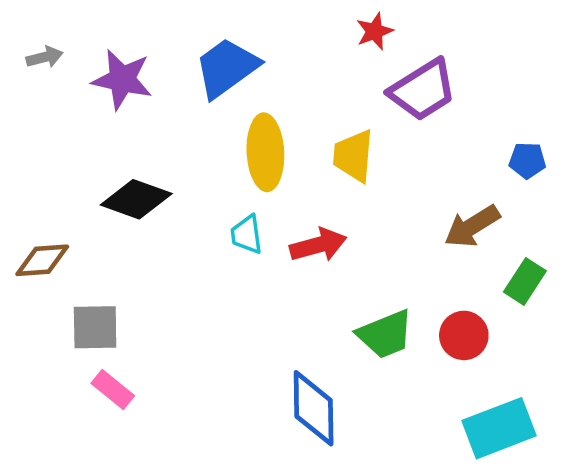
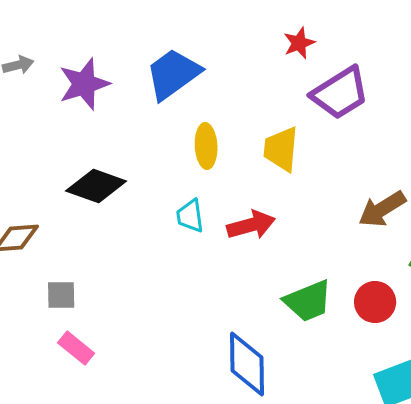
purple star: (122, 79) -> (84, 84), turned -30
yellow ellipse: (265, 152) -> (206, 146), size x0.7
gray square: (95, 327) -> (61, 295), size x0.7

